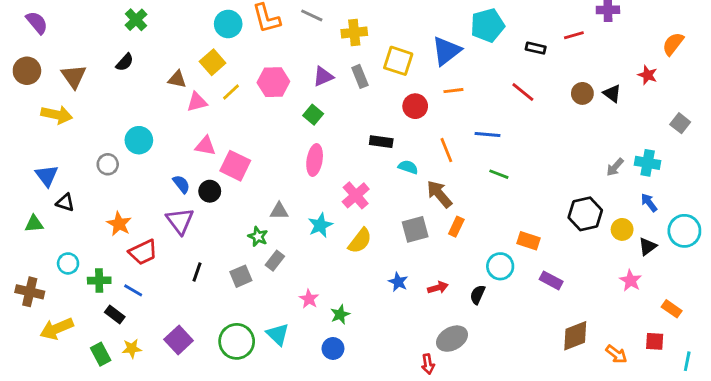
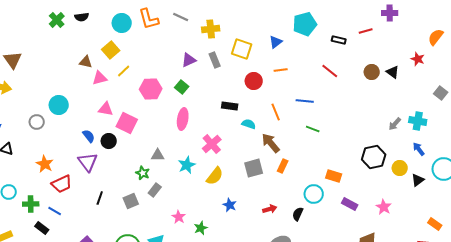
blue triangle: (446, 51) -> (276, 42), size x0.6
black semicircle: (125, 62) -> (82, 17), moved, turned 40
pink hexagon: (273, 82) -> (151, 89), moved
pink star: (631, 280) -> (384, 207), moved
blue star: (398, 282) -> (230, 205), moved

